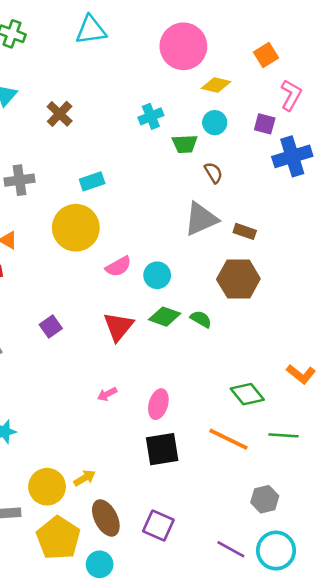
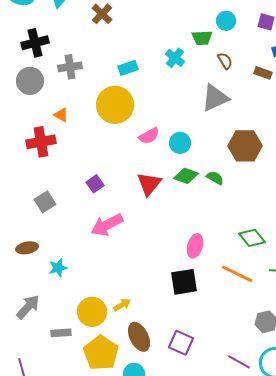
cyan cross: (151, 116) -> (175, 58), moved, turned -30
brown rectangle: (245, 231) -> (263, 73), moved
pink arrow: (107, 394) -> (107, 225), moved, size x2.0
pink ellipse: (158, 404) -> (195, 246), moved

